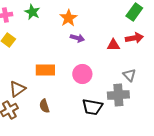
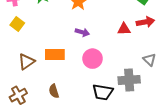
purple arrow: (77, 38) -> (82, 32), moved
gray triangle: (129, 75) -> (149, 60), moved
brown triangle: (17, 89) -> (26, 62), moved

